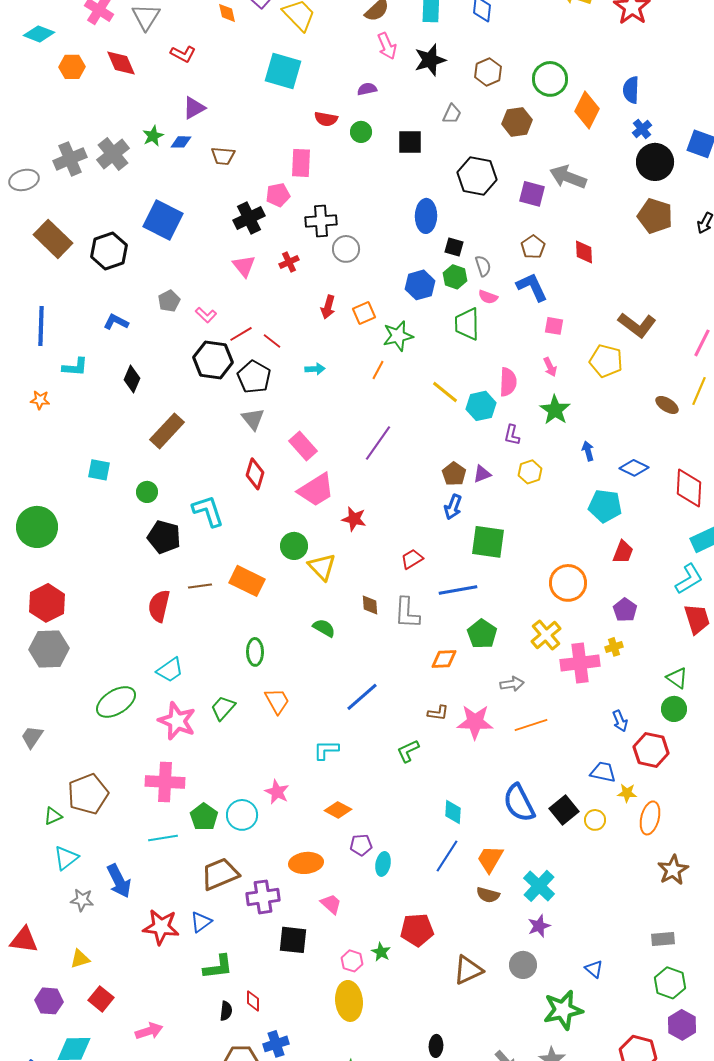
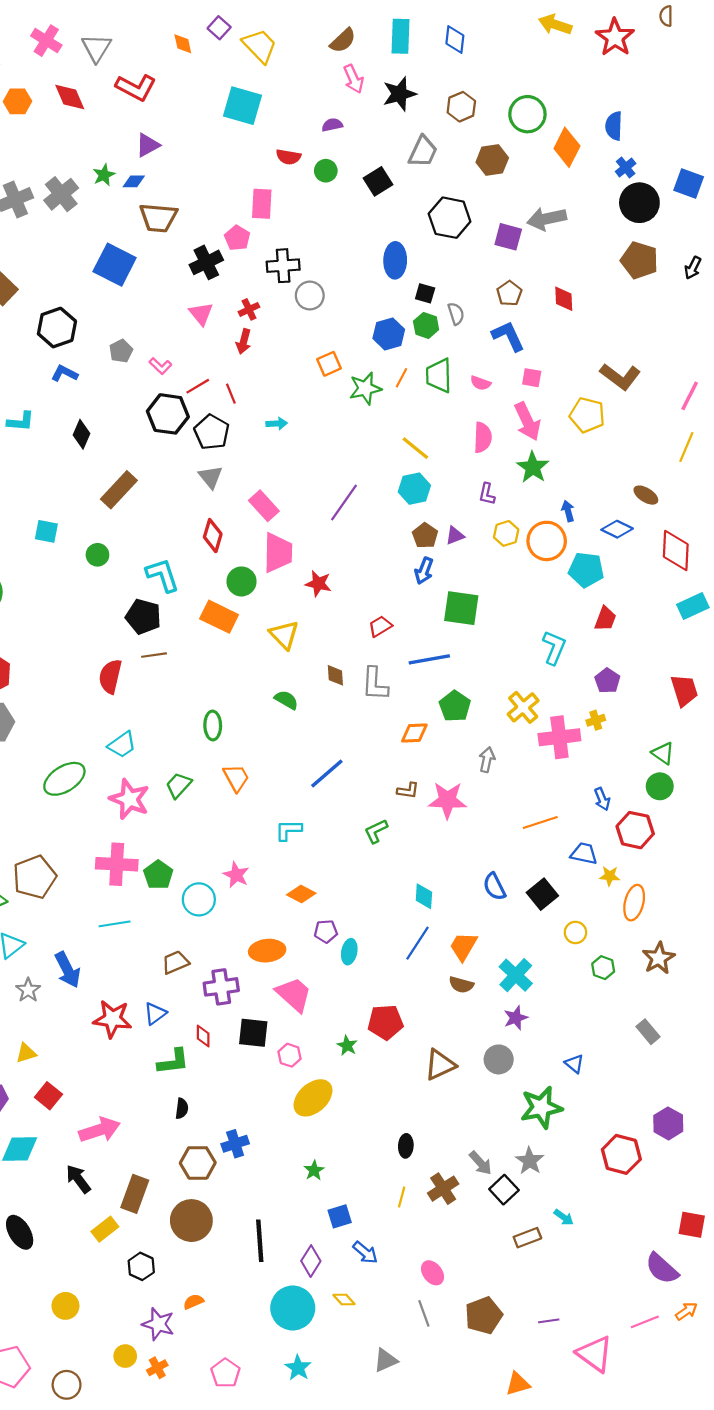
red L-shape: (183, 54) -> (136, 87), size x1.5
gray trapezoid: (452, 114) -> (423, 152), size x1.5
black square: (410, 142) -> (378, 181), turned -32
brown trapezoid: (223, 156) -> (158, 218), moved, size x1.5
gray arrow: (568, 177) -> (547, 219), turned -33
pink pentagon: (278, 195) -> (237, 238), turned -30
black hexagon: (109, 251) -> (57, 328), moved
pink semicircle: (488, 297) -> (480, 383), moved
red arrow: (328, 307) -> (244, 341), moved
red line: (272, 341) -> (231, 394), turned 30
pink arrow: (550, 367) -> (527, 421), size x1.8
orange line: (378, 370) -> (402, 378), moved
brown ellipse: (667, 405) -> (646, 495), moved
cyan hexagon: (481, 406) -> (414, 489), moved
pink trapezoid: (316, 490) -> (278, 553), turned -57
black pentagon: (164, 537) -> (143, 617), moved
green circle: (294, 546) -> (242, 581), moved
cyan L-shape: (689, 579) -> (554, 648), moved, turned -36
orange rectangle: (247, 581) -> (219, 617), moved
orange circle: (568, 583) -> (547, 541), moved
gray arrow: (512, 684) -> (487, 760), turned -70
orange line: (531, 725) -> (540, 823), moved
blue semicircle: (519, 803) -> (494, 887), size x0.7
green pentagon: (204, 817) -> (158, 875), moved
yellow circle: (595, 820) -> (575, 932), moved
brown trapezoid: (220, 874) -> (175, 962), size x0.7
gray star: (82, 900) -> (28, 990), turned 30
pink trapezoid: (331, 904) -> (294, 994), size x1.6
gray rectangle: (663, 939) -> (648, 1032), turned 55
pink hexagon: (352, 961) -> (290, 1055), moved
green hexagon: (670, 983) -> (603, 968), moved, size x0.7
red diamond: (253, 1001) -> (203, 1036), moved
yellow ellipse: (349, 1001) -> (313, 1098), turned 54
pink arrow: (149, 1031) -> (100, 1130), size x1.4

